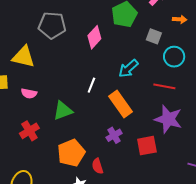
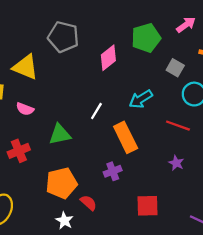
purple star: (168, 119) -> (176, 163), size x0.5
red square: (147, 146) -> (147, 206), moved
red semicircle: (97, 166) -> (88, 203), turned 140

